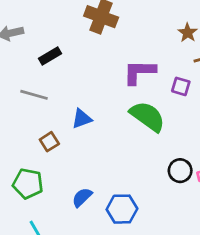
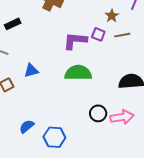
purple square: (181, 86) -> (98, 34), moved
green semicircle: (148, 116) -> (78, 73), turned -40

